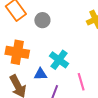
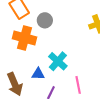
orange cross: (17, 52) -> (25, 38), moved

